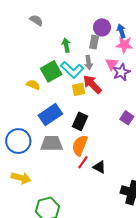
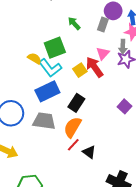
green arrow: (66, 45) -> (74, 23), turned -40
gray arrow: (89, 63) -> (123, 47), moved
pink triangle: (112, 64) -> (103, 53), moved
cyan L-shape: (72, 70) -> (50, 68), moved
yellow square: (79, 89) -> (80, 70), turned -32

